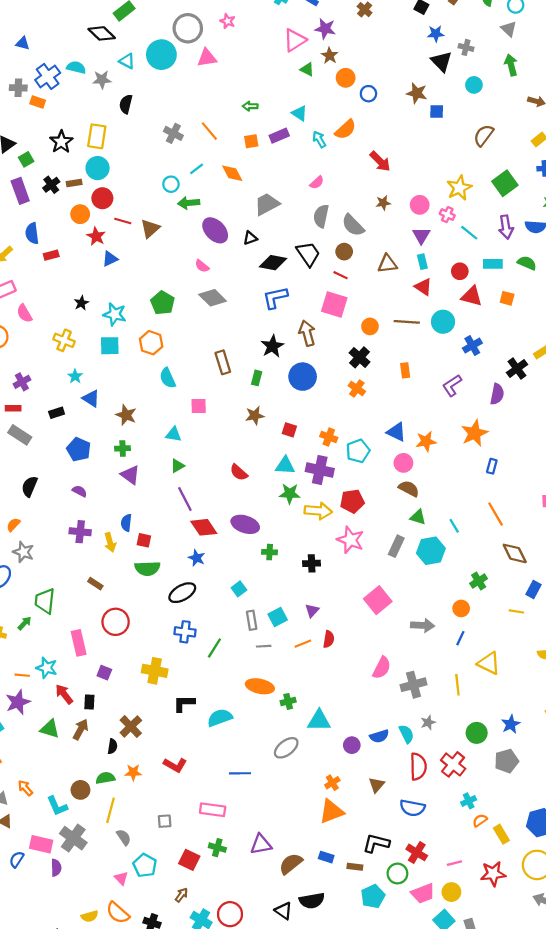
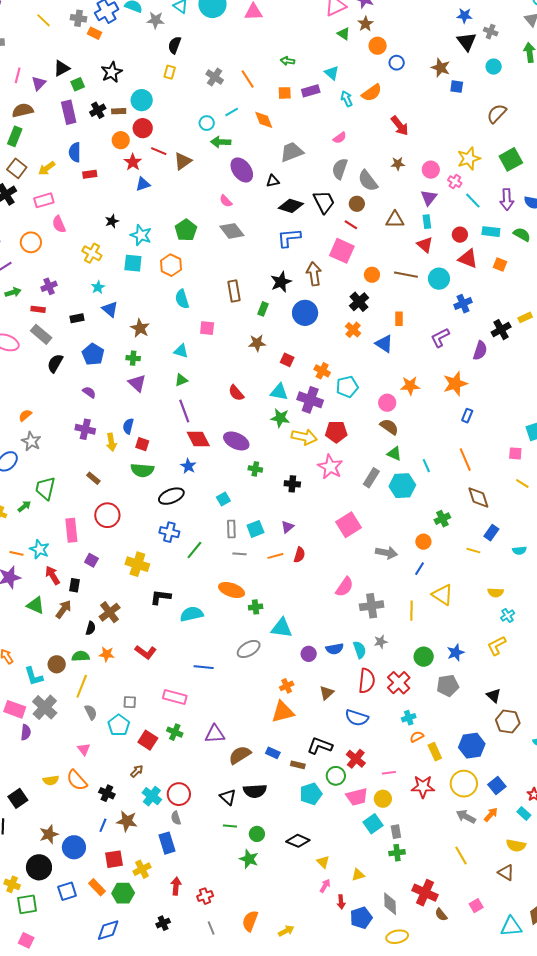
yellow rectangle: (97, 136) -> (170, 72), moved, size x0.6
blue triangle: (396, 432) -> (384, 344), moved
black semicircle: (29, 486) -> (55, 363), moved
cyan pentagon: (145, 865) -> (119, 725), moved

